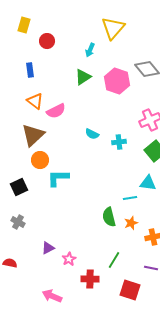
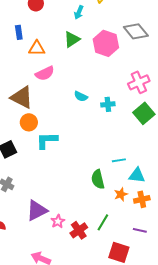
orange triangle: (35, 101) -> (37, 48), moved, turned -36
brown triangle: (33, 135) -> (22, 97), turned -50
cyan triangle: (148, 183) -> (137, 175), moved
orange star: (131, 223) -> (121, 194), moved
purple triangle: (48, 248) -> (37, 210), size x1.6
red cross: (90, 279) -> (79, 230), moved, turned -36

